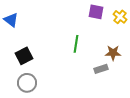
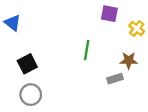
yellow cross: (120, 17) -> (137, 28), moved

